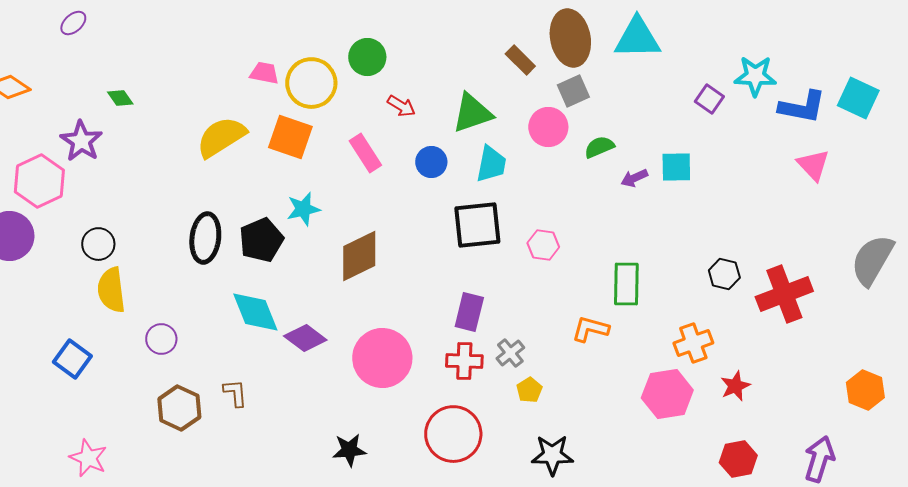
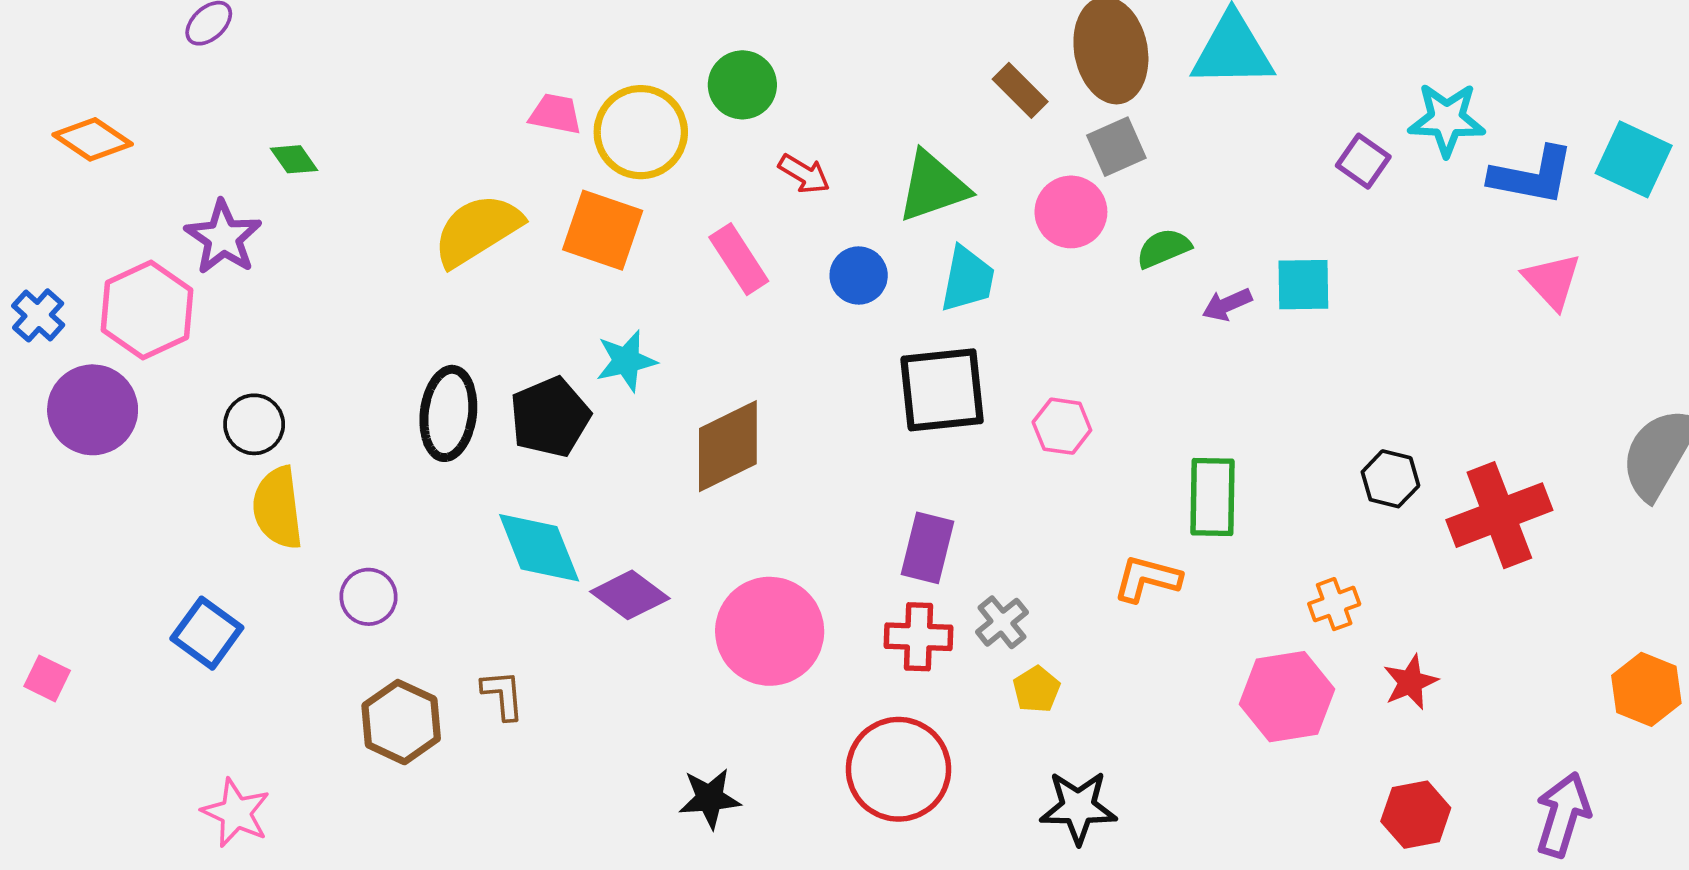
orange cross: (693, 343) -> (1334, 604), size x0.7

